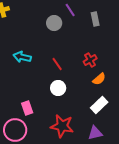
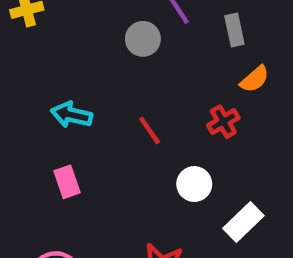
orange semicircle: (99, 79) -> (255, 79), moved
white circle: (58, 88) -> (194, 184), moved
pink rectangle: (27, 108) -> (67, 182), moved

